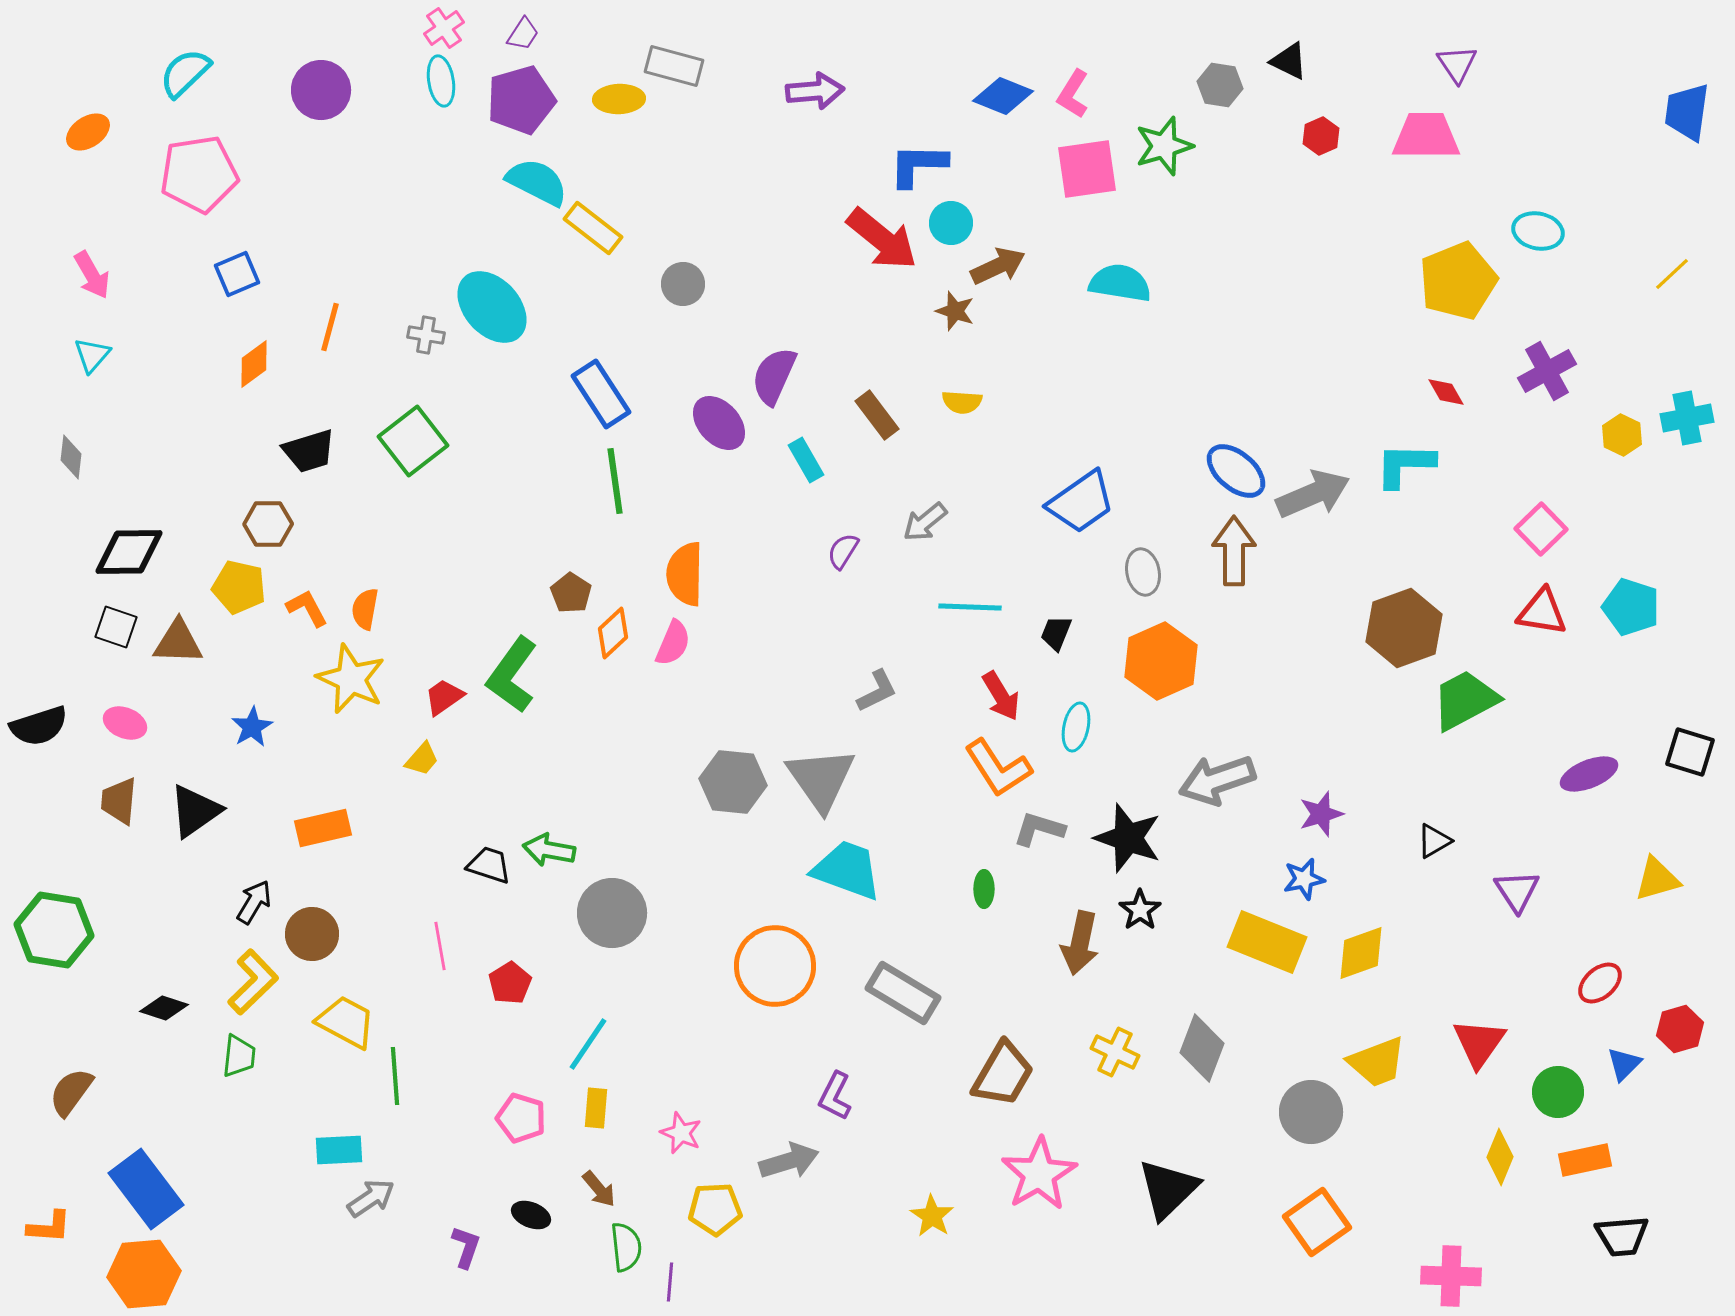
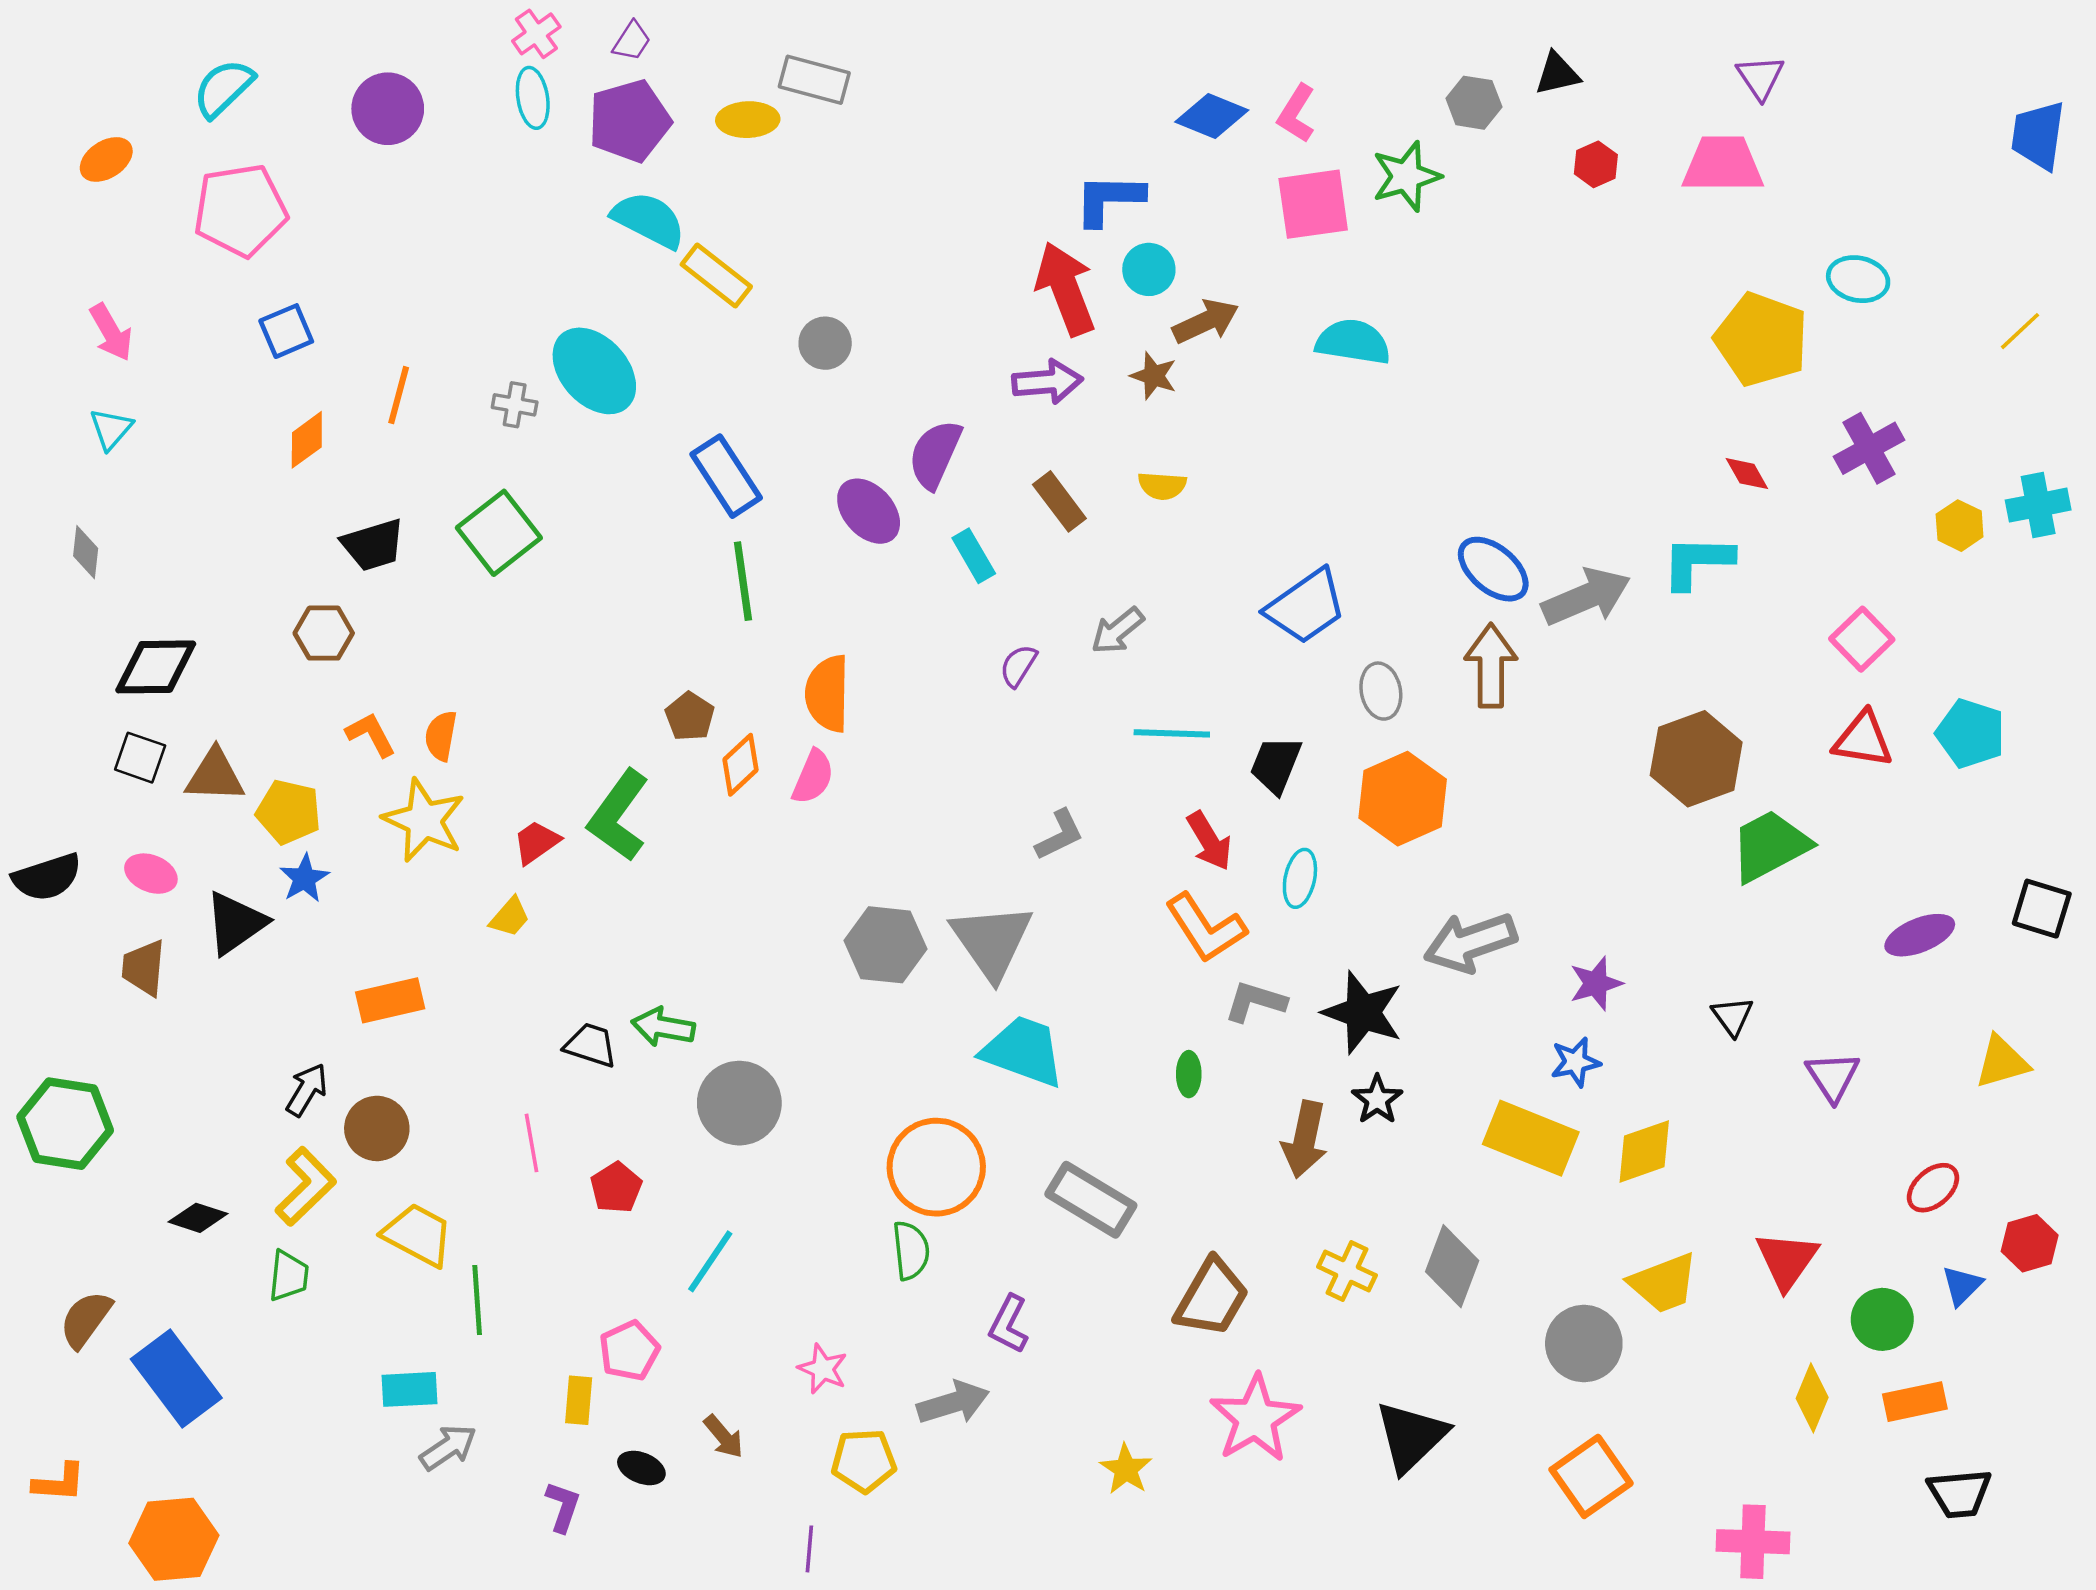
black triangle: (1289, 61) -> (1557, 74), turned -39
purple arrow: (815, 91) -> (1047, 382), moved
red arrow: (882, 239) -> (1066, 289), turned -150
yellow pentagon: (1458, 281) -> (1761, 340), turned -30
yellow pentagon: (239, 587) -> (289, 812), moved
black trapezoid: (1056, 633) -> (1276, 765), size x1.4
black triangle: (195, 811) -> (235, 923), moved
black triangle: (1434, 841) -> (1732, 1016), turned -36
yellow rectangle: (596, 1108) -> (579, 1400), moved
pink pentagon: (521, 1118) -> (629, 1351), turned 30
blue rectangle: (146, 1189) -> (176, 1379), moved
green semicircle: (626, 1247) -> (911, 1250), moved

